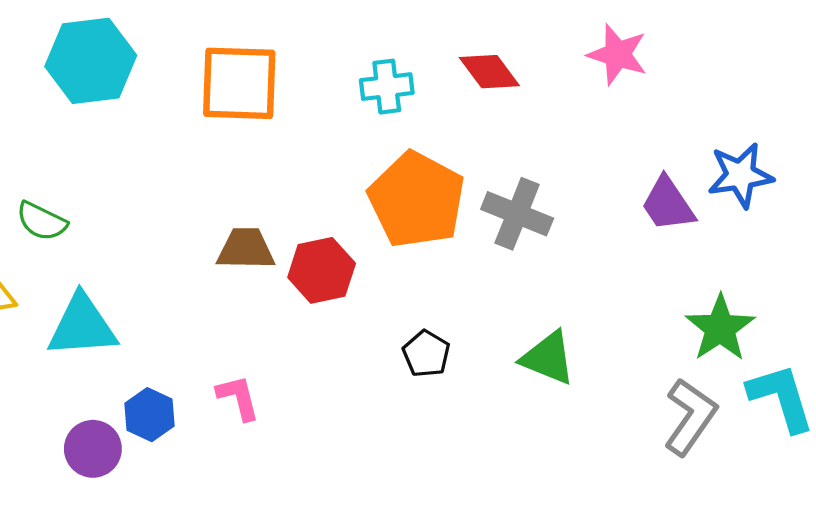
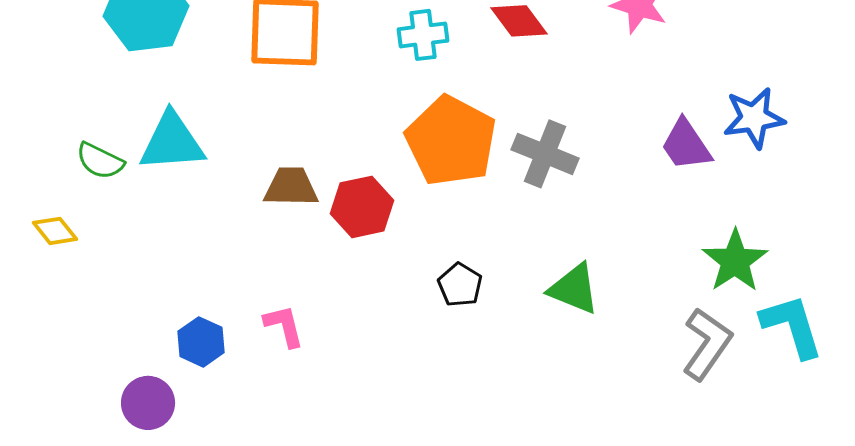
cyan triangle: (82, 326) -> (172, 142), moved
purple circle: (93, 449) -> (148, 403), moved

